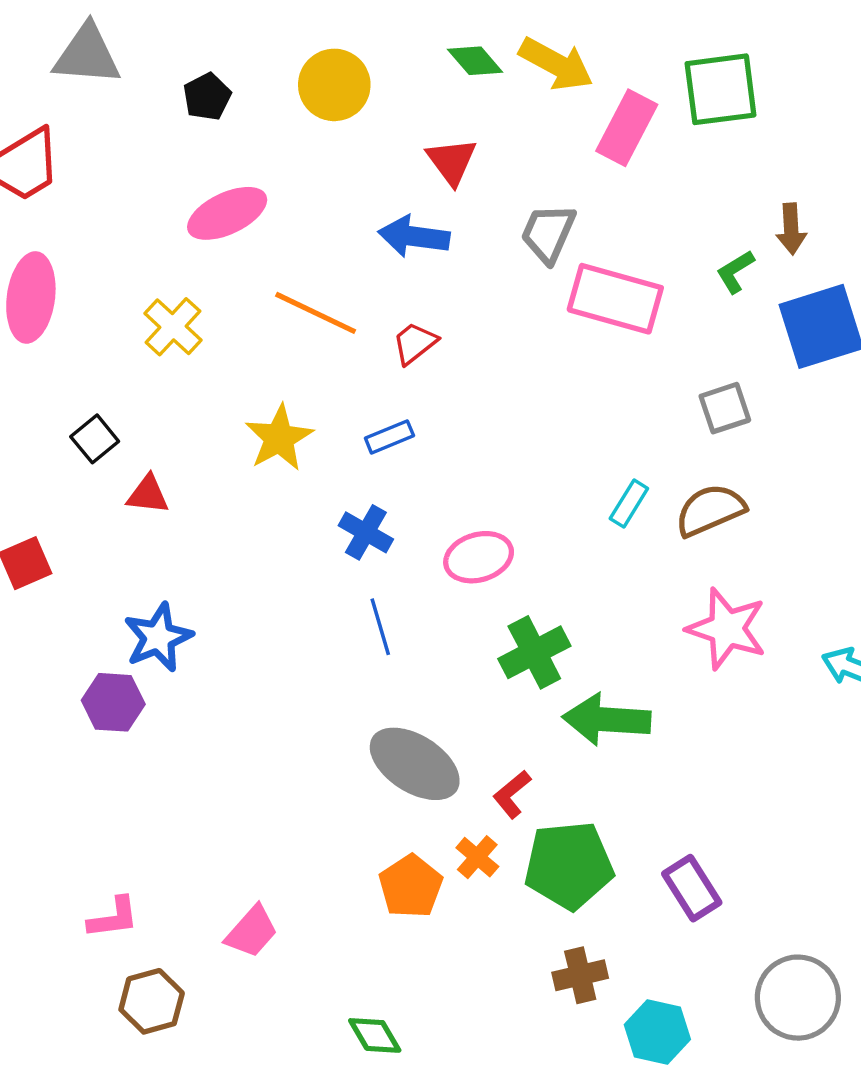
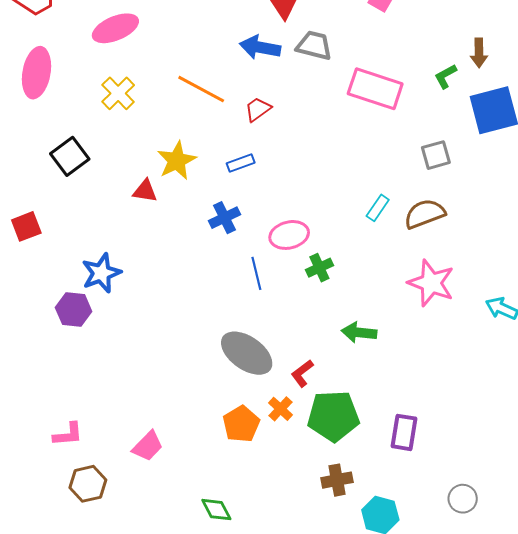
pink ellipse: (227, 213) -> (115, 28), moved
gray trapezoid: (548, 233) -> (314, 45), moved, turned 78
black square: (95, 439) -> (70, 156), size x1.4
red triangle: (148, 495) -> (145, 191), moved
blue cross: (366, 532) -> (224, 218), turned 32
blue line: (380, 627) -> (256, 273), moved
green cross: (534, 652) -> (319, 268), moved, size x0.7
green arrow: (607, 720) -> (359, 332), size x0.7
purple rectangle: (692, 888) -> (404, 432), turned 39
gray circle: (798, 998) -> (463, 499), size x0.6

